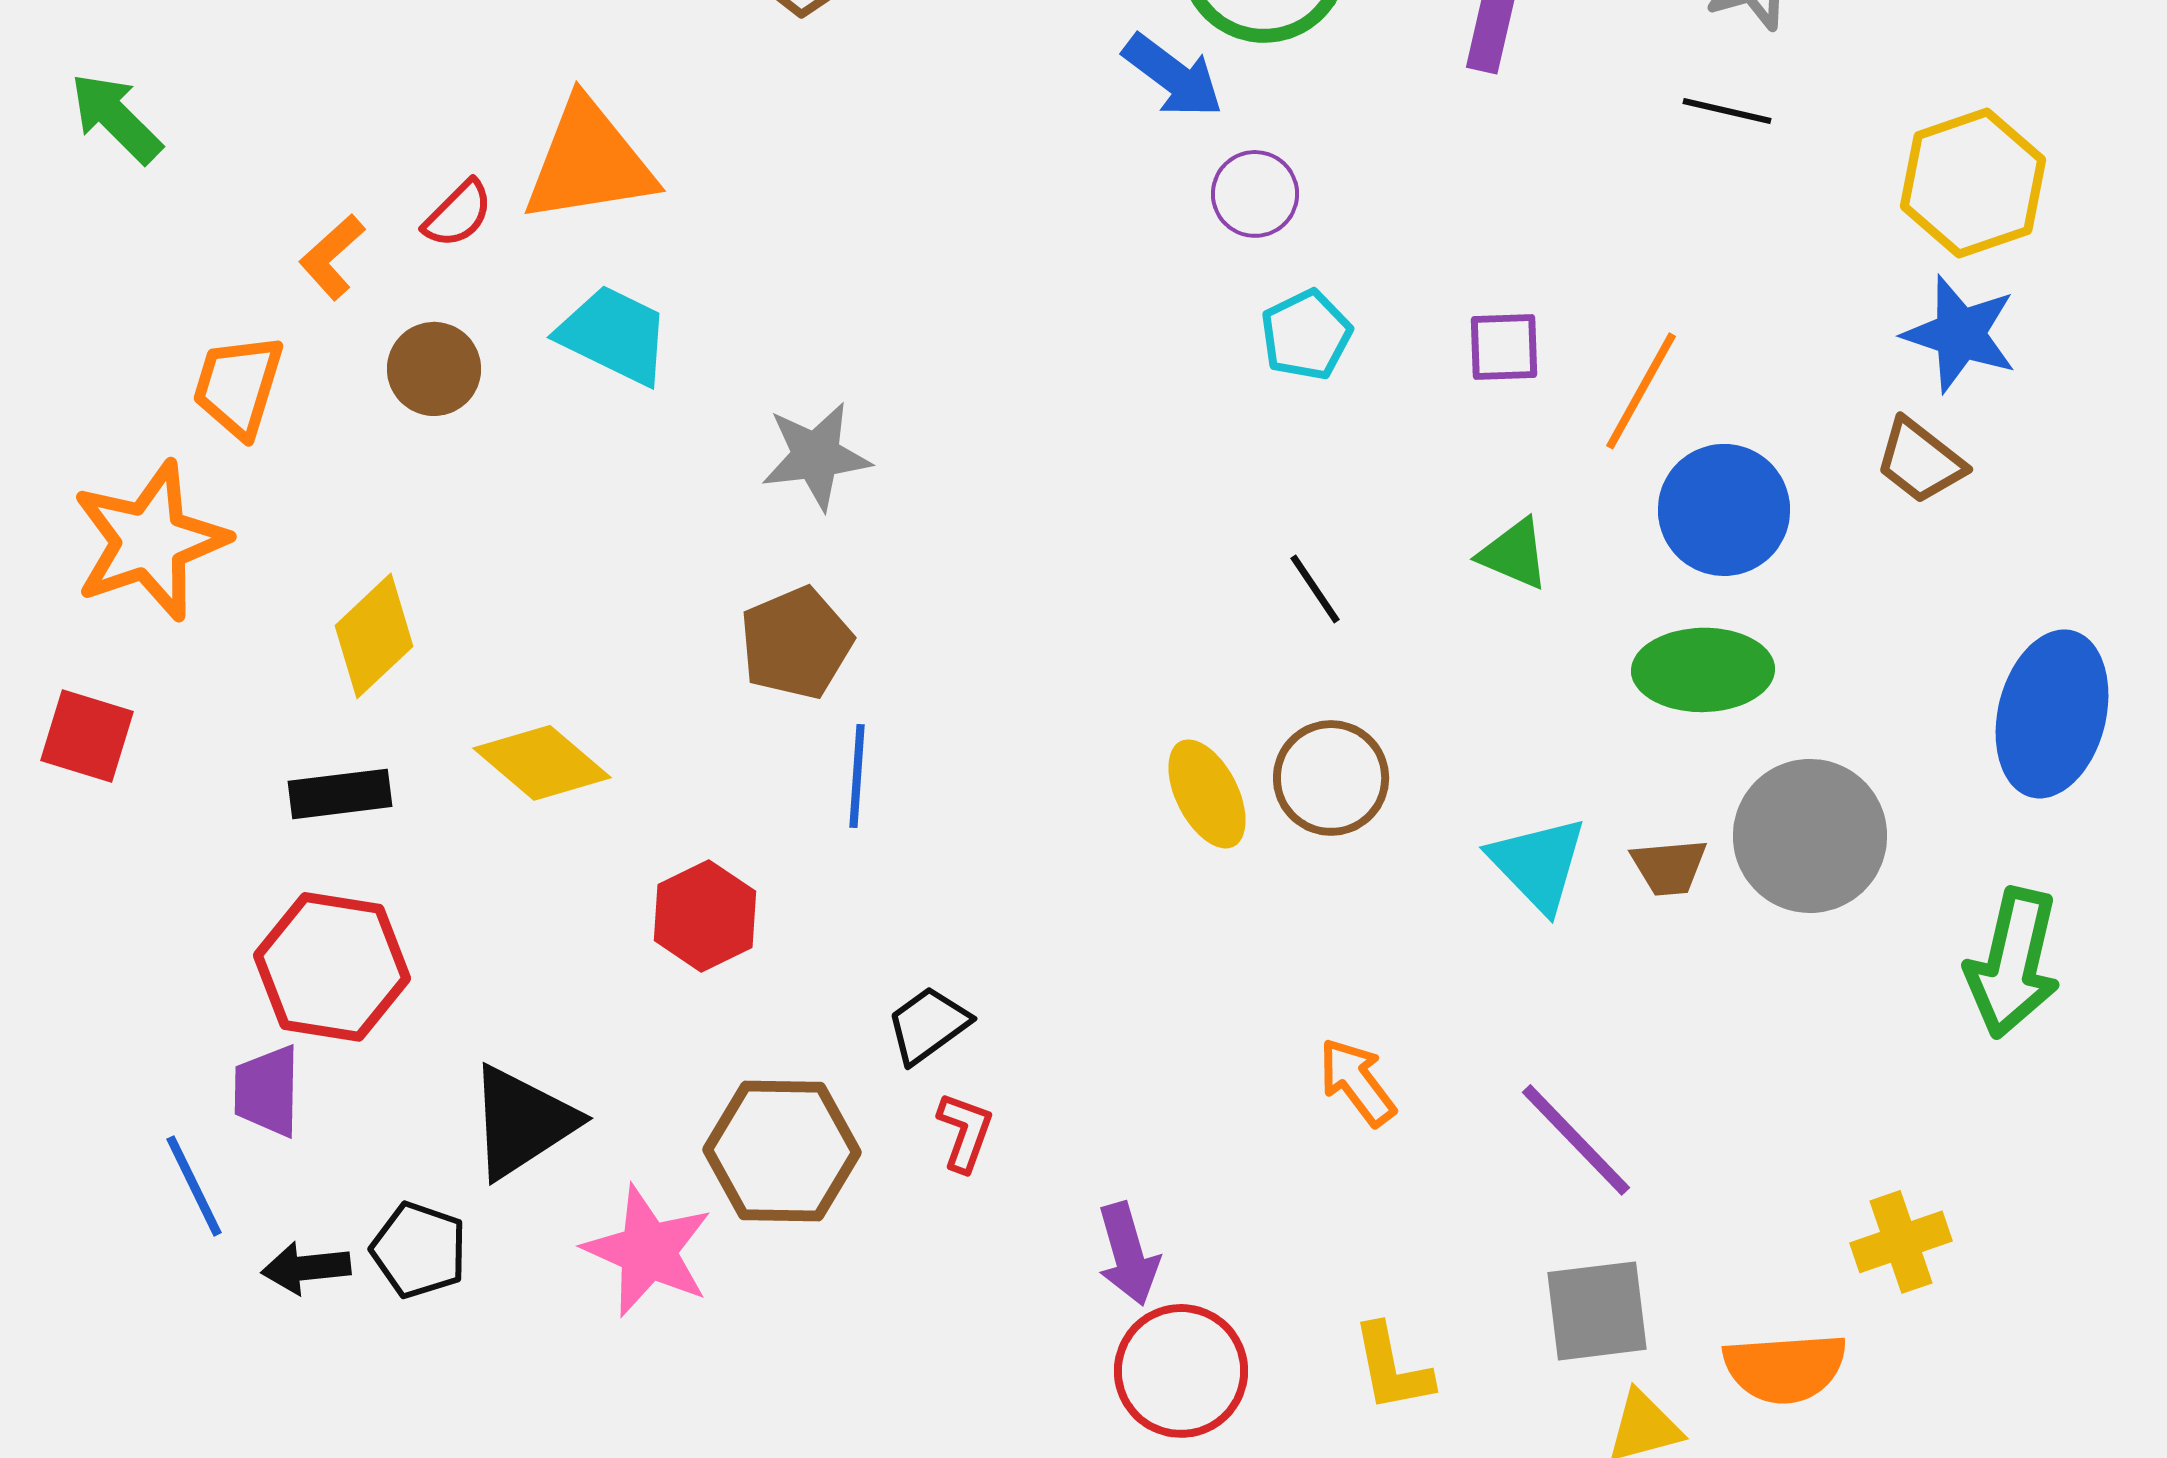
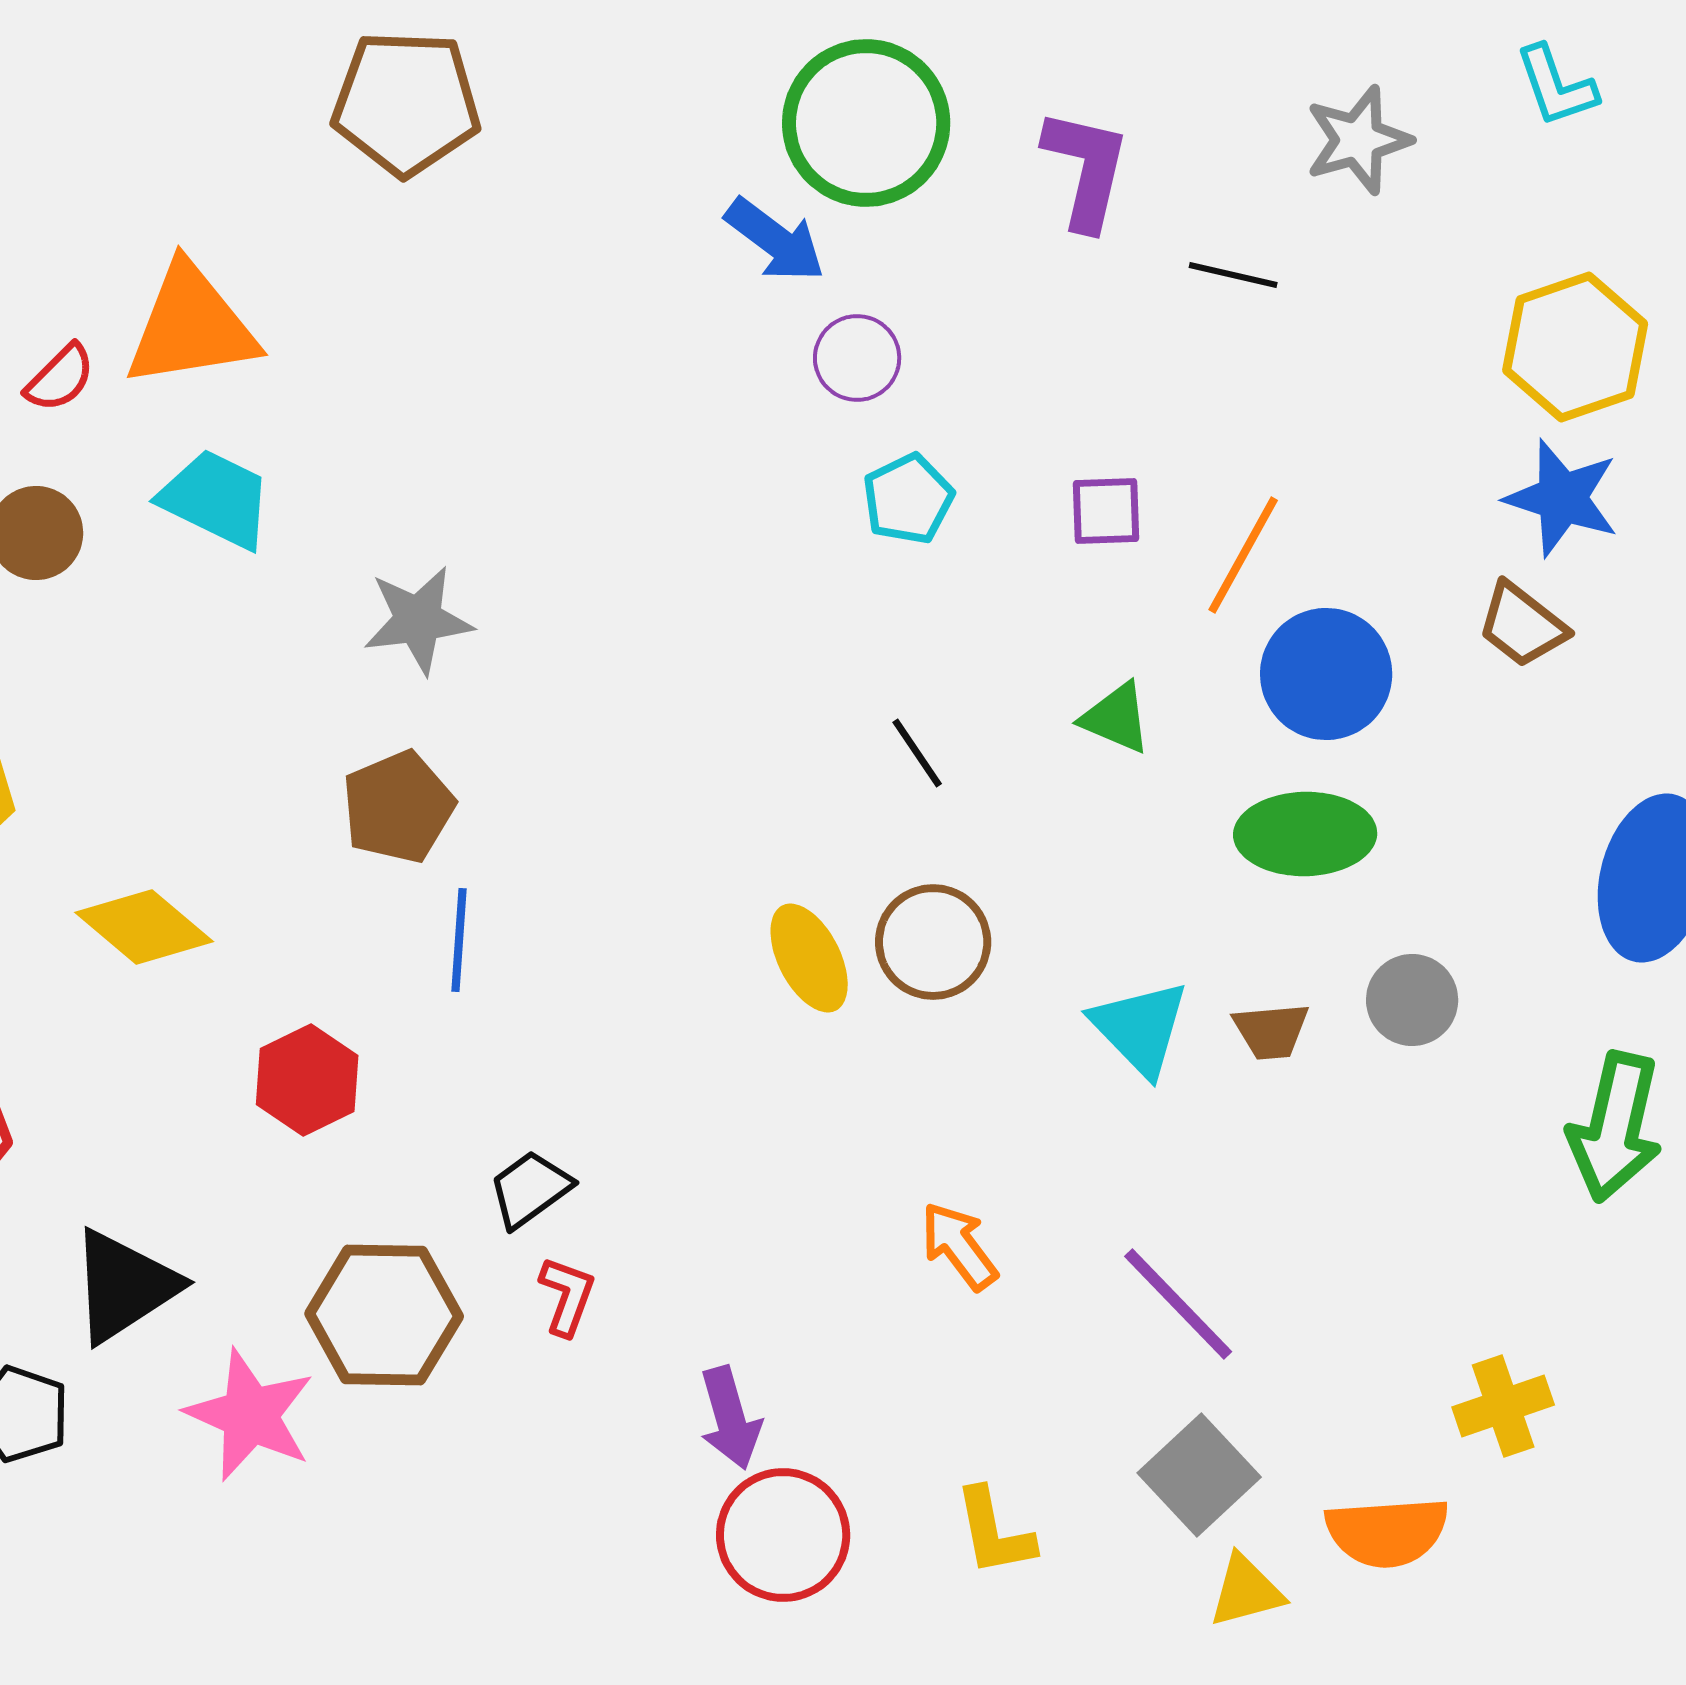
black line: (1727, 111) -> (1233, 275), moved
gray circle: (1810, 836) -> (1412, 1000), size x0.6
gray square: (1597, 1311) -> (1199, 1475), turned -36

